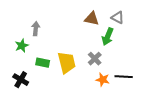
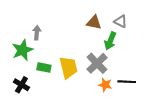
green star: (22, 46) -> (22, 50), size x1.5
gray cross: (95, 59) -> (97, 63), size x1.5

